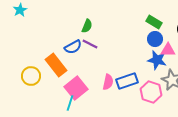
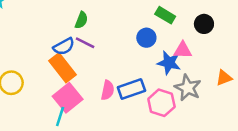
blue circle: (155, 39) -> (146, 38), moved
orange rectangle: (56, 65) -> (63, 68), moved

